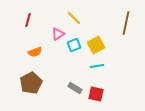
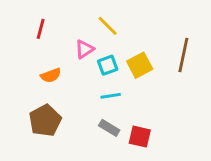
brown line: (126, 23) -> (183, 55), moved
cyan line: (97, 66) -> (111, 96), moved

